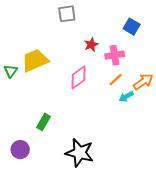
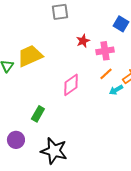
pink diamond: (78, 77) -> (71, 85), moved
black star: (80, 153) -> (54, 151), moved

